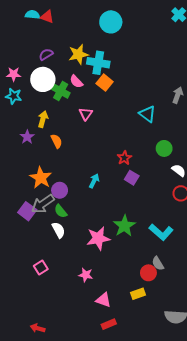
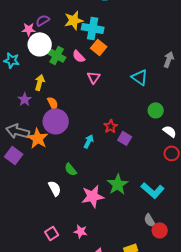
pink star: (14, 74) -> (29, 29), moved
pink semicircle: (76, 82) -> (79, 56), moved
pink triangle: (86, 114) -> (94, 77), moved
red star: (124, 158) -> (111, 126), moved
purple circle: (60, 190) -> (56, 121), moved, size x1.6
gray arrow: (43, 204) -> (18, 131), moved, turned 50
purple square: (27, 211) -> (14, 155), moved
green semicircle: (61, 211) -> (71, 169), moved
pink square: (41, 268) -> (52, 233), moved
red circle: (148, 273) -> (160, 230), moved

